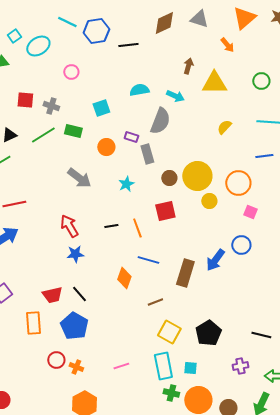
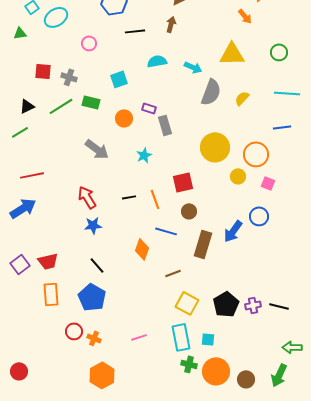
black line: (128, 45) -> (135, 31), moved
brown arrow: (188, 66) -> (171, 24), moved
gray semicircle: (160, 121) -> (211, 92), moved
brown circle: (169, 178) -> (189, 211), moved
yellow circle: (209, 201) -> (238, 176), moved
red trapezoid: (52, 295) -> (48, 261), moved
purple cross: (240, 366) -> (253, 305), moved

